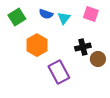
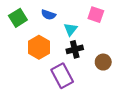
cyan triangle: (64, 18) -> (71, 29), moved
black cross: (83, 47) -> (75, 49), moved

